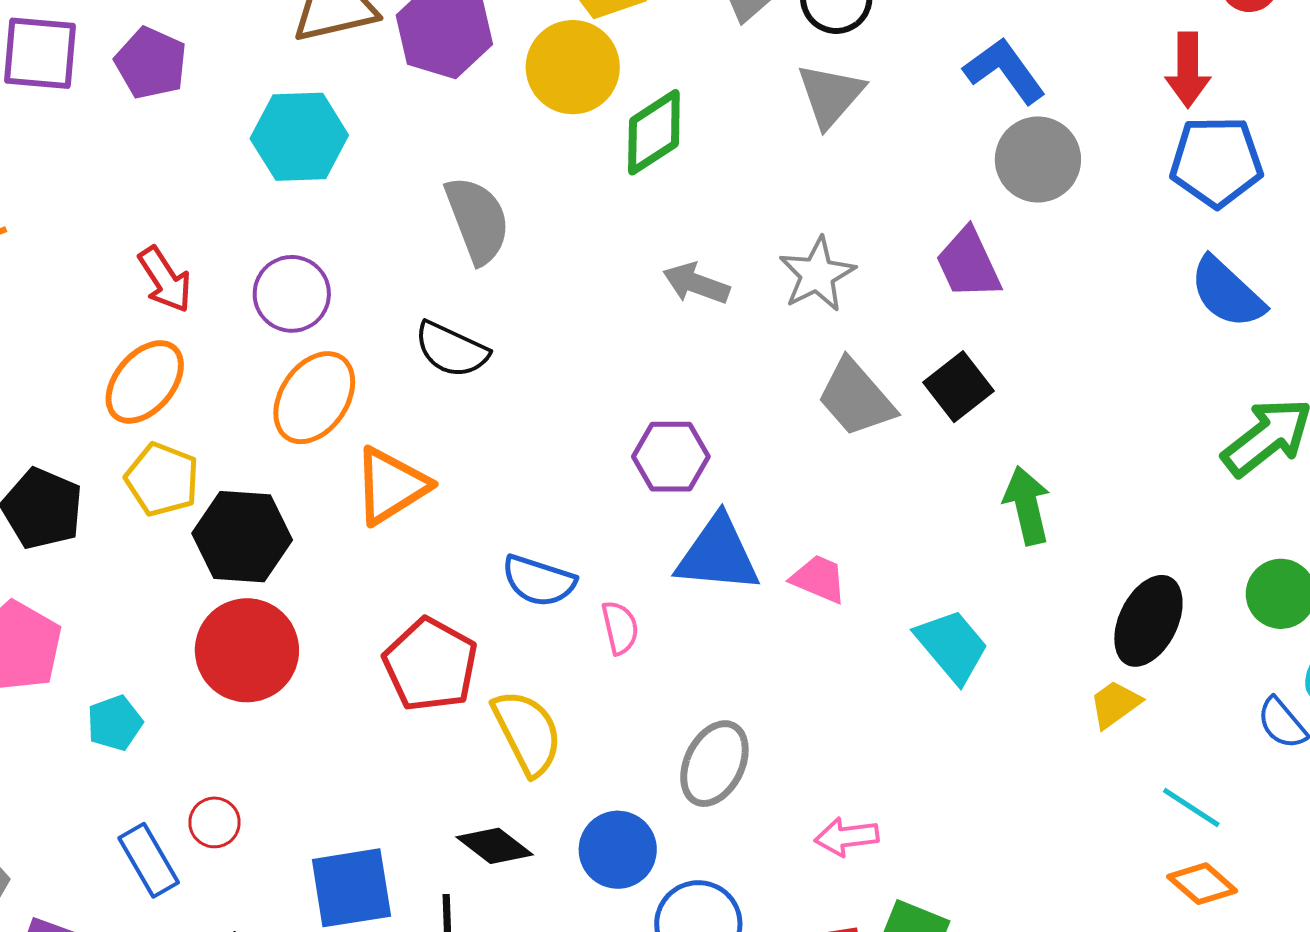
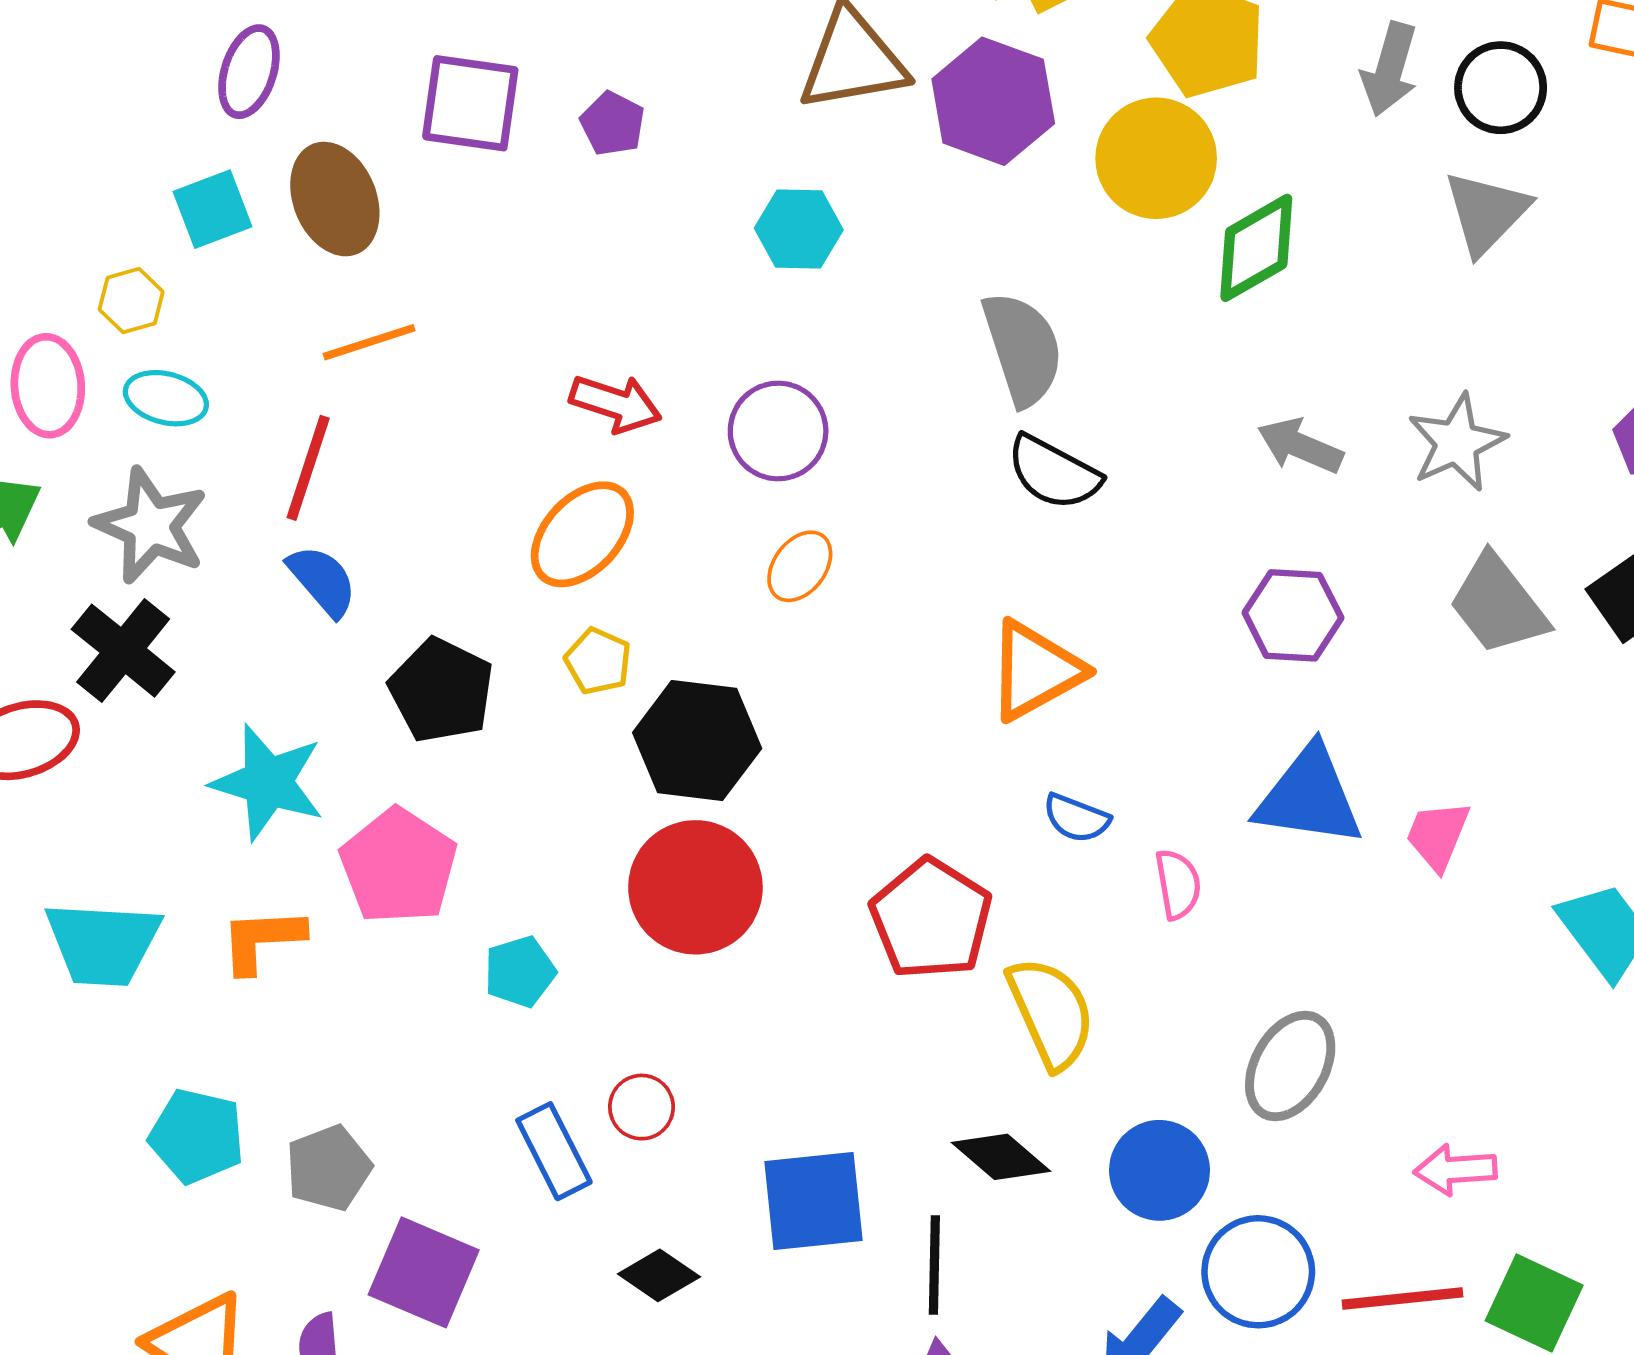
purple pentagon: (151, 63) -> (613, 124), size x0.7
cyan hexagon: (299, 137) -> (799, 229), size x0.7
red arrow: (165, 280) -> (616, 404), turned -42
black semicircle: (451, 350) -> (1054, 473), moved
orange ellipse: (314, 398) -> (800, 566), size x0.6
purple hexagon: (671, 457) -> (1293, 615), moved
yellow pentagon: (162, 479) -> (598, 661), size x0.7
orange triangle: (391, 486) -> (1035, 671), moved
pink trapezoid: (819, 579) -> (1438, 835), turned -94
blue semicircle: (539, 581) -> (1076, 818), size x0.7

